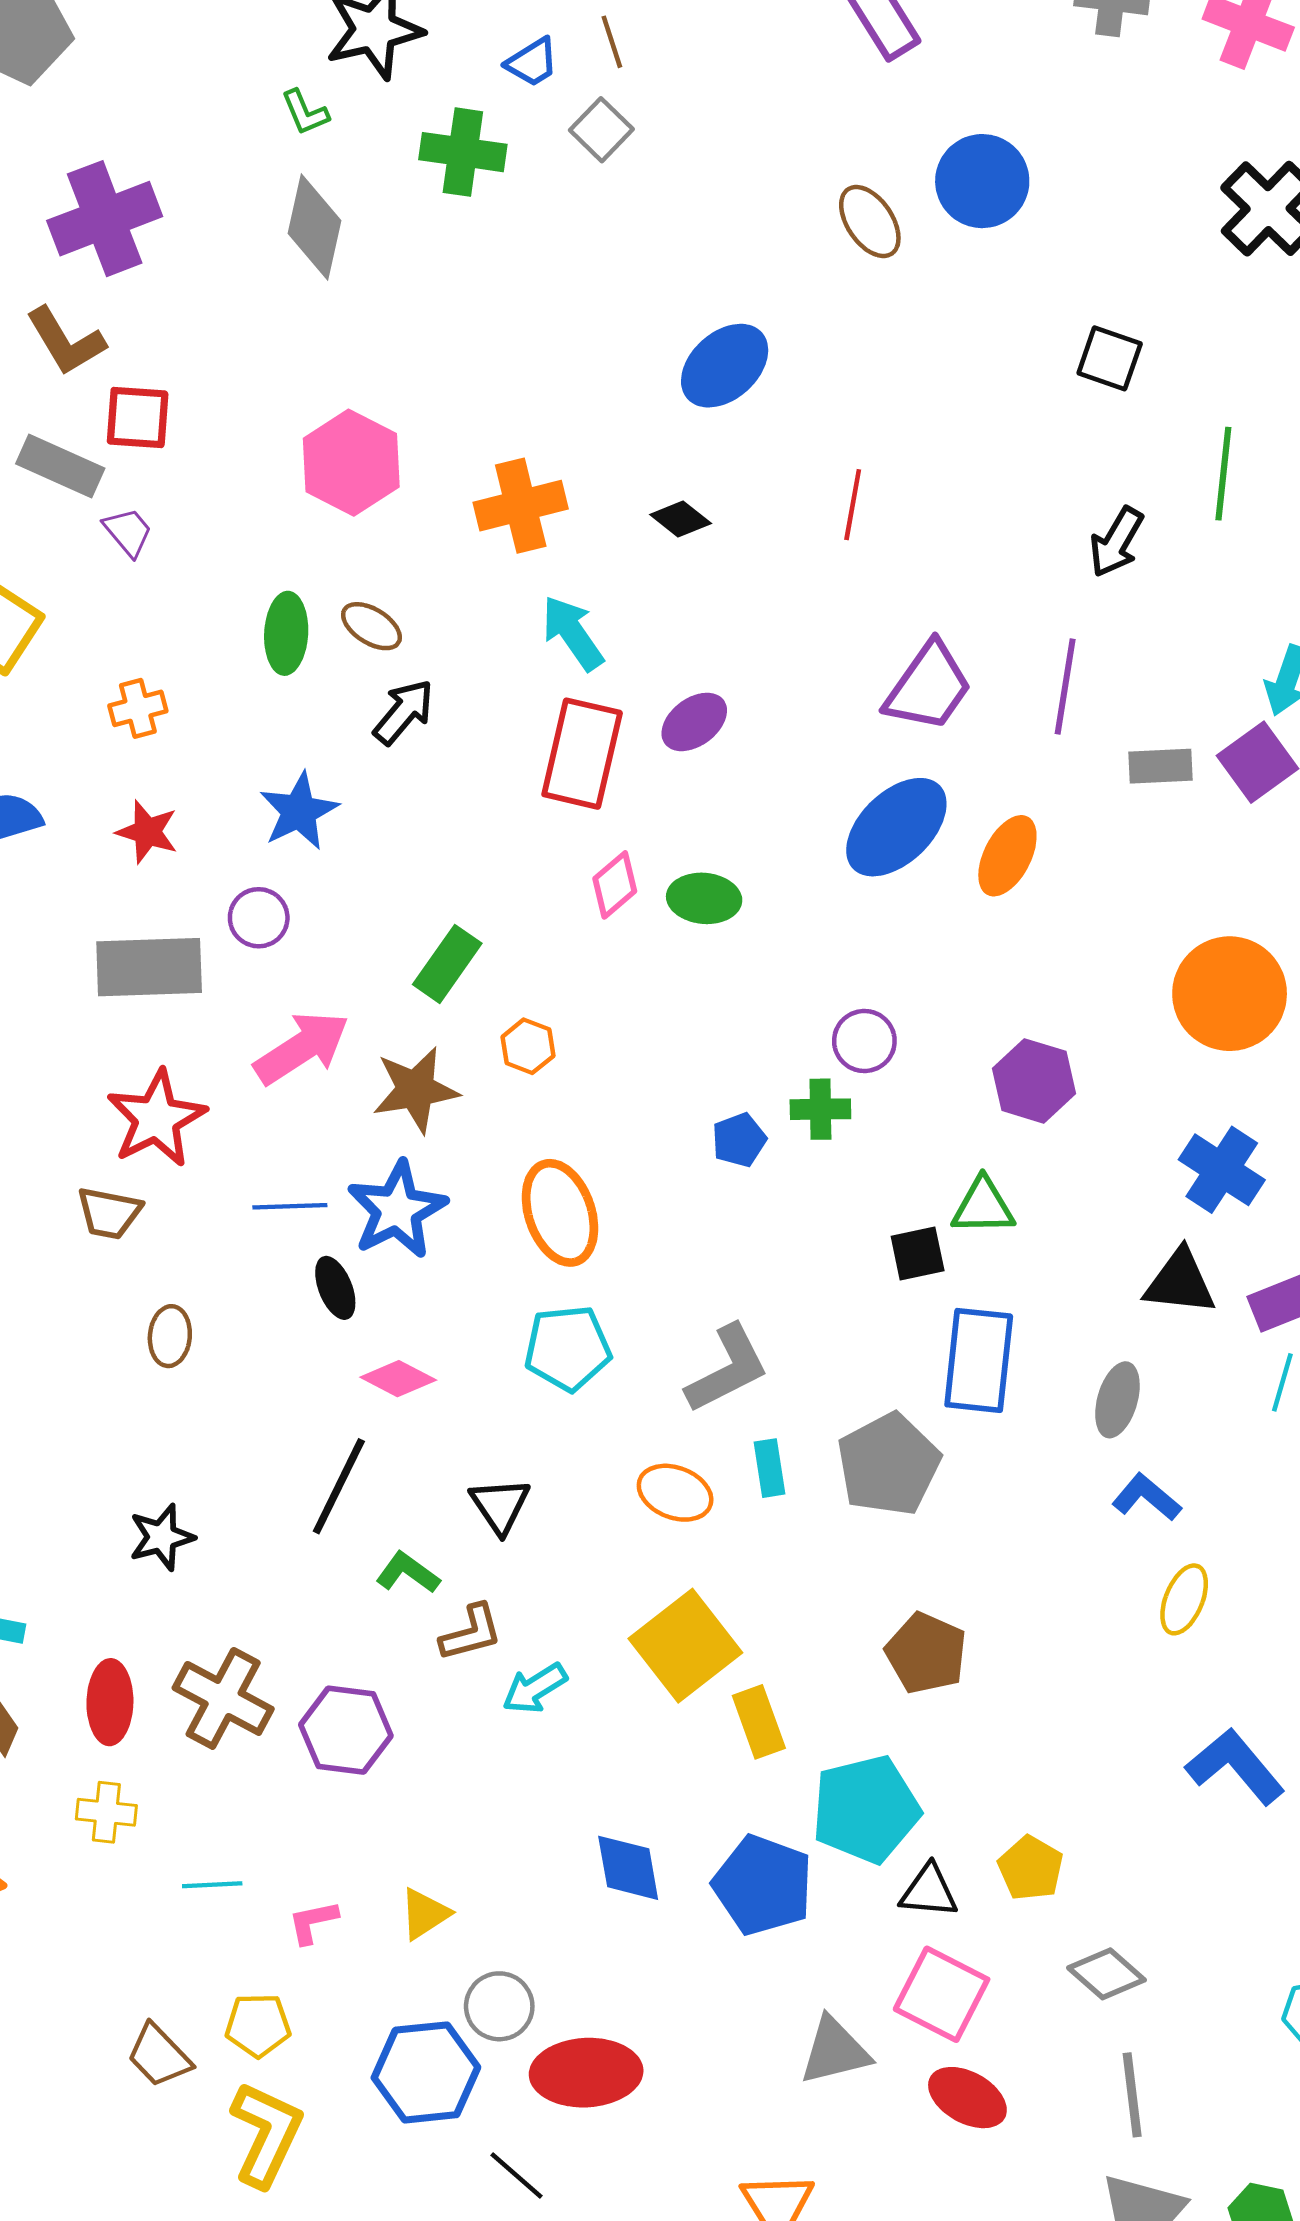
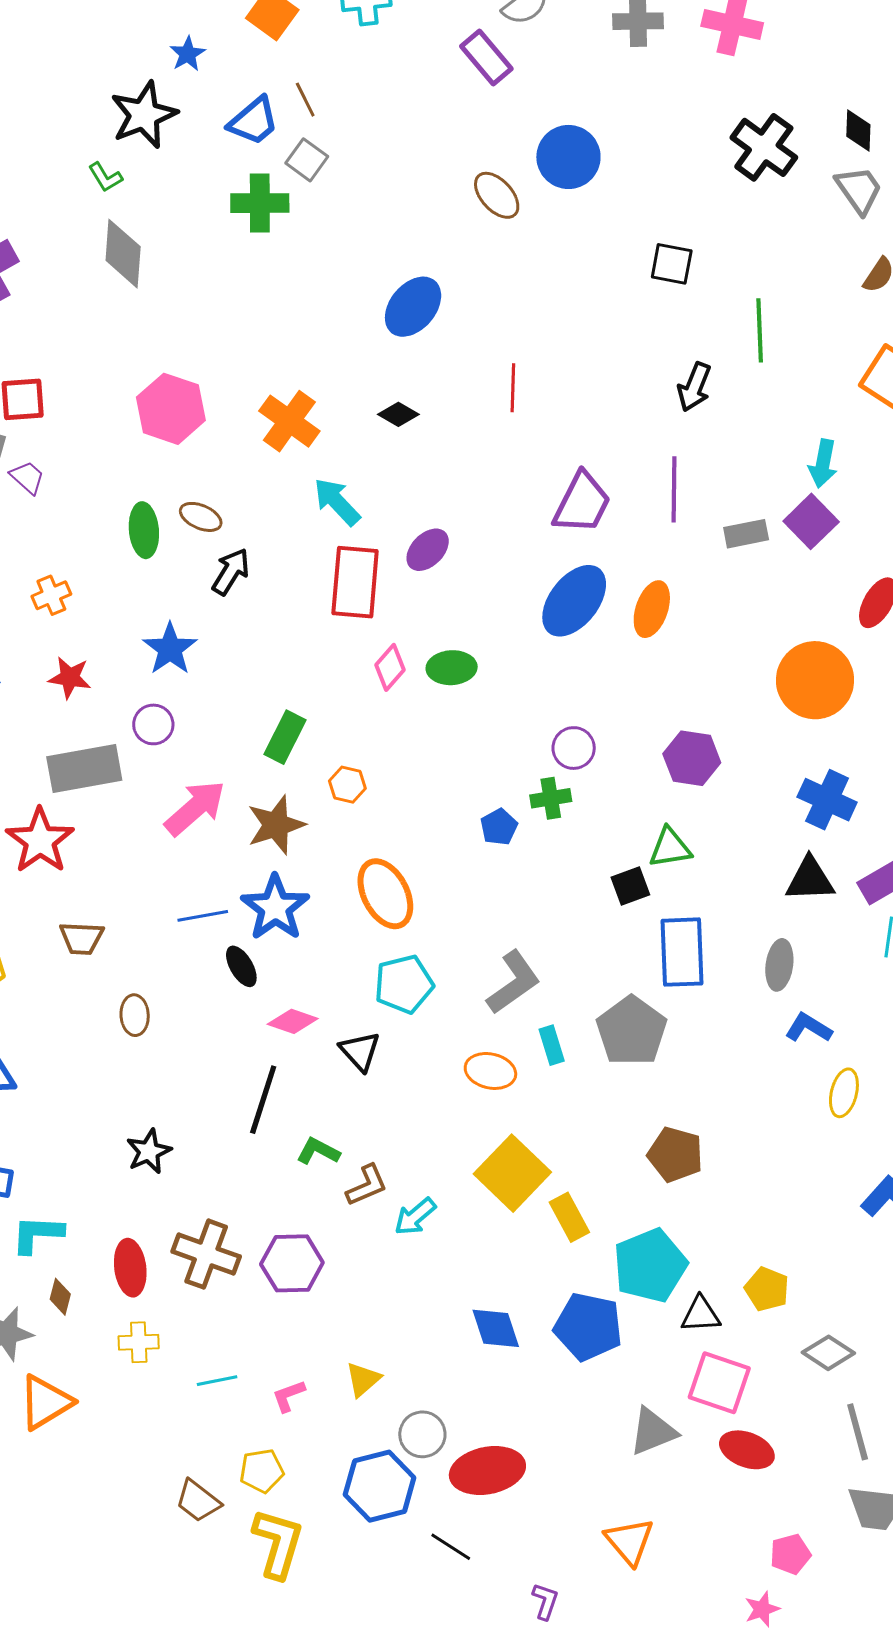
blue trapezoid: (532, 62) -> (254, 121), size x1.4
green cross: (463, 152) -> (260, 203), moved
orange cross: (521, 506) -> (289, 421), turned -32
red star: (156, 1118) -> (40, 841), moved
black triangle: (500, 1505) -> (360, 1051), moved

